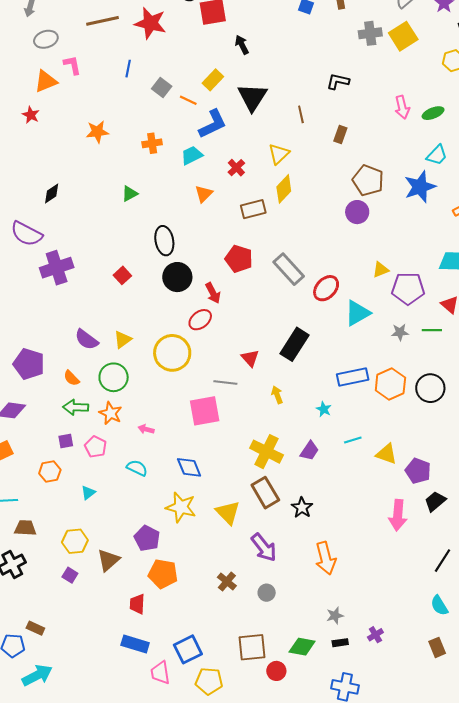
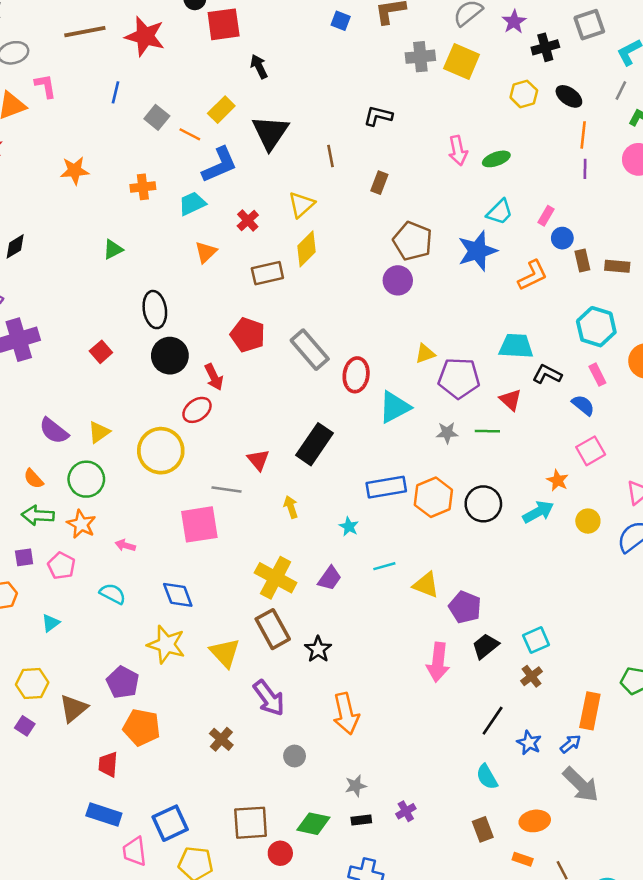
yellow square: (403, 36) -> (462, 61), turned -36
red ellipse: (326, 288) -> (356, 375), turned -36
gray circle: (267, 593) -> (295, 756), moved

